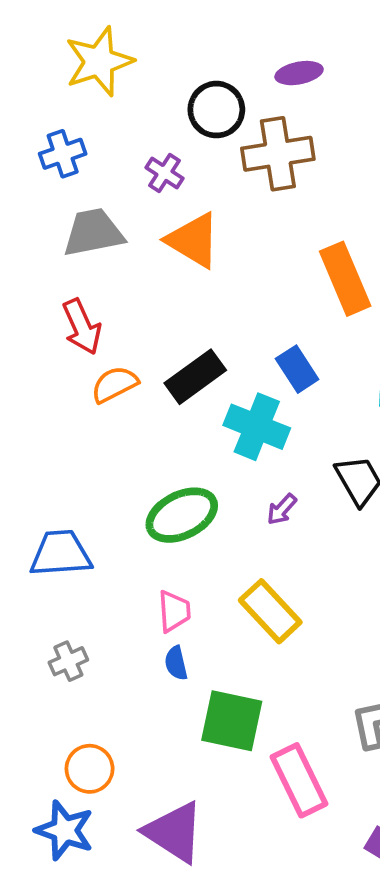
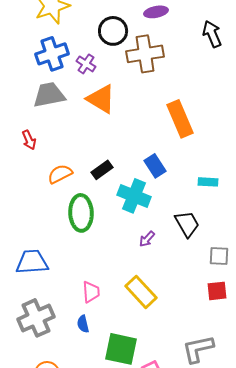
blue cross: (63, 154) -> (52, 54), moved, size x1.4
red arrow: (82, 327) -> (29, 140), moved, size x0.7
black rectangle: (195, 377) -> (102, 170), size x0.7
green ellipse: (182, 515) -> (81, 213), moved, turned -66
gray cross: (68, 661) -> (36, 318), size x1.8
blue semicircle: (176, 663) -> (83, 324), moved

